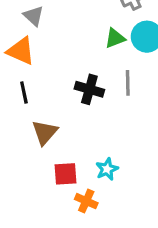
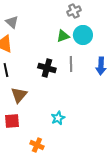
red square: (65, 174) -> (12, 121), moved
orange cross: (86, 201) -> (37, 145), moved

